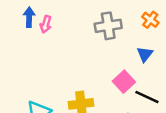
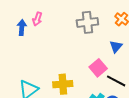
blue arrow: (29, 17) -> (22, 27), moved

